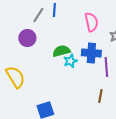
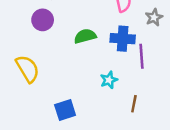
cyan star: (70, 61) -> (109, 80), moved
brown line: (100, 96) -> (134, 104), moved

